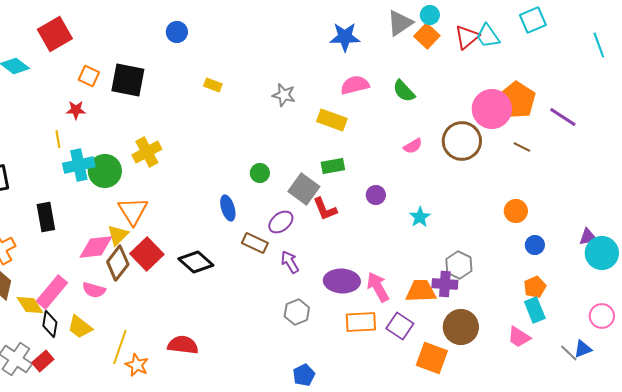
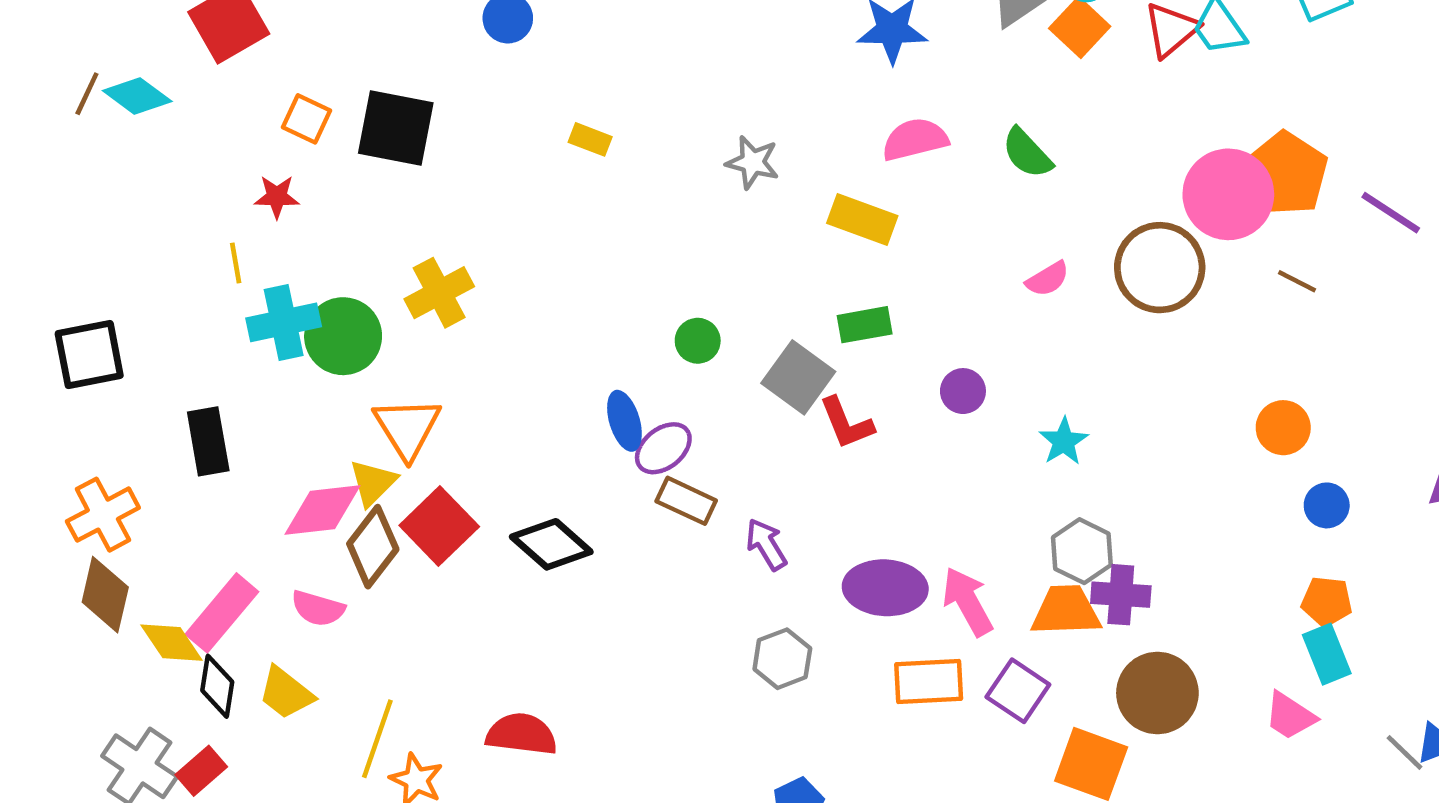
purple ellipse: (281, 222) -> (663, 448), moved
gray hexagon: (459, 265) -> (1082, 551), moved
orange pentagon: (535, 287) -> (1327, 602), turned 30

